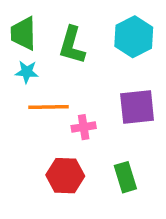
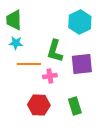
green L-shape: (72, 45) -> (55, 51), moved

